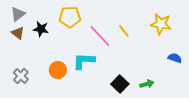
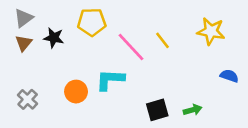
brown triangle: (18, 33) -> (24, 43), turned 32
black square: (120, 84) -> (157, 110), turned 30

